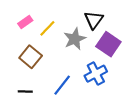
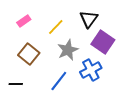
yellow line: (47, 28) -> (56, 27), moved
gray star: (75, 39) -> (68, 50), moved
black line: (25, 91) -> (16, 84), moved

